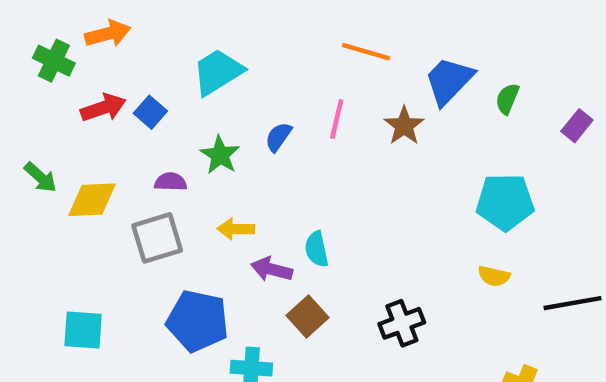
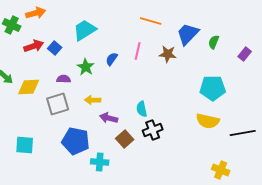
brown star: (404, 126) -> (168, 54), turned -30
cyan semicircle: (317, 249) -> (142, 109), moved
yellow semicircle: (494, 276) -> (208, 121), size x1.6
black cross: (402, 323) -> (153, 130), moved

